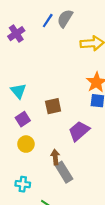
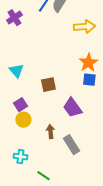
purple square: (23, 119) -> (20, 105), moved
purple trapezoid: (79, 131) -> (72, 108), turned -85
gray rectangle: (64, 172) -> (71, 145), moved

